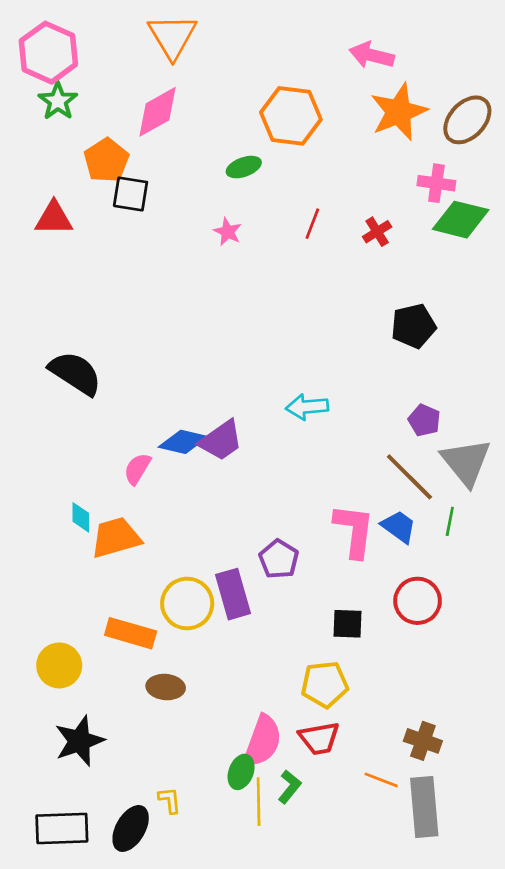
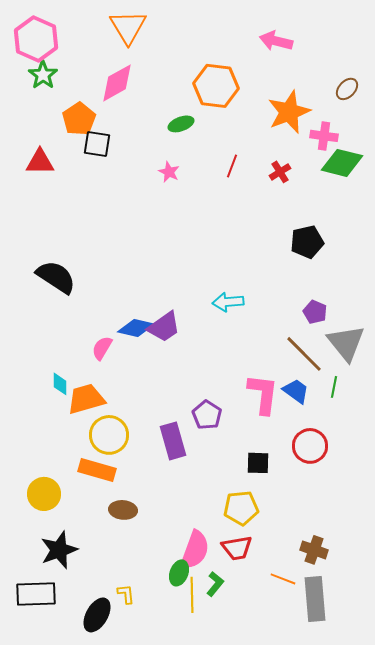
orange star: (399, 112) -> (289, 112), moved
brown ellipse: (467, 120) -> (347, 89), size x0.6
yellow circle: (187, 604) -> (109, 435), moved
black rectangle: (62, 828) -> (36, 594), moved

